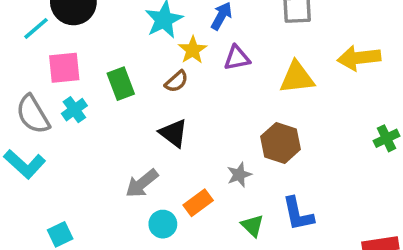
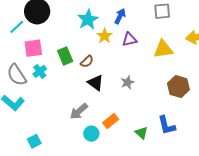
brown semicircle: (176, 81) -> (87, 61), moved
brown hexagon: (280, 143) -> (178, 87), moved
gray star: (239, 175) -> (128, 82), moved

